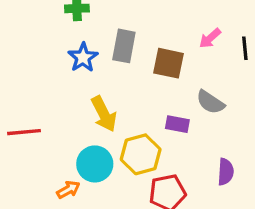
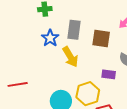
yellow arrow: (104, 114) -> (70, 57), moved

